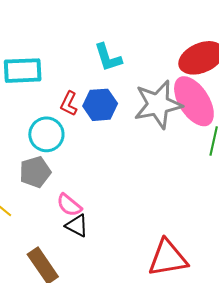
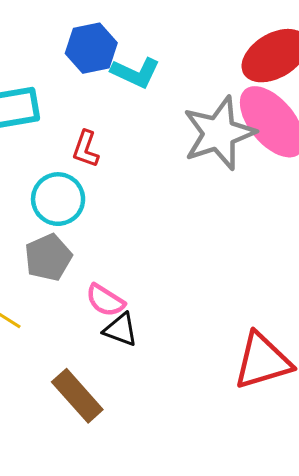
cyan L-shape: (108, 57) -> (135, 73), turned -40
blue hexagon: (100, 105) -> (91, 48), moved

